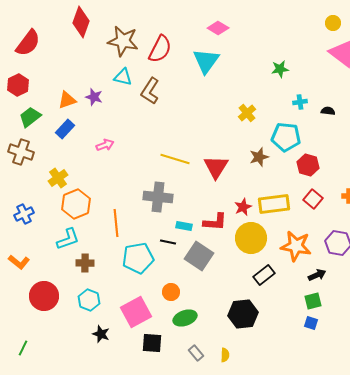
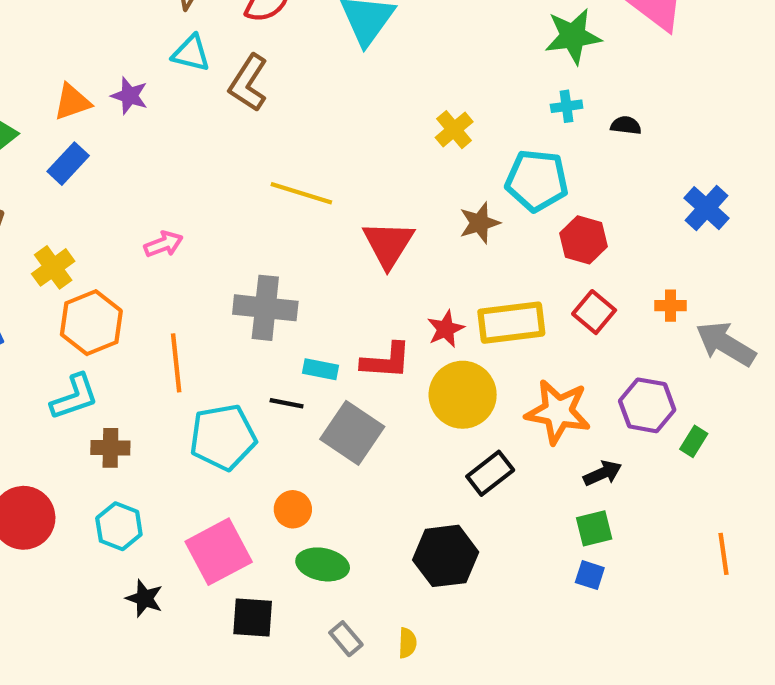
green star: (280, 69) -> (573, 36), moved, size x1.5
pink arrow: (105, 145) -> (163, 244), moved
yellow line: (175, 159) -> (301, 193), moved
green ellipse: (185, 318) -> (323, 564), turned 30

